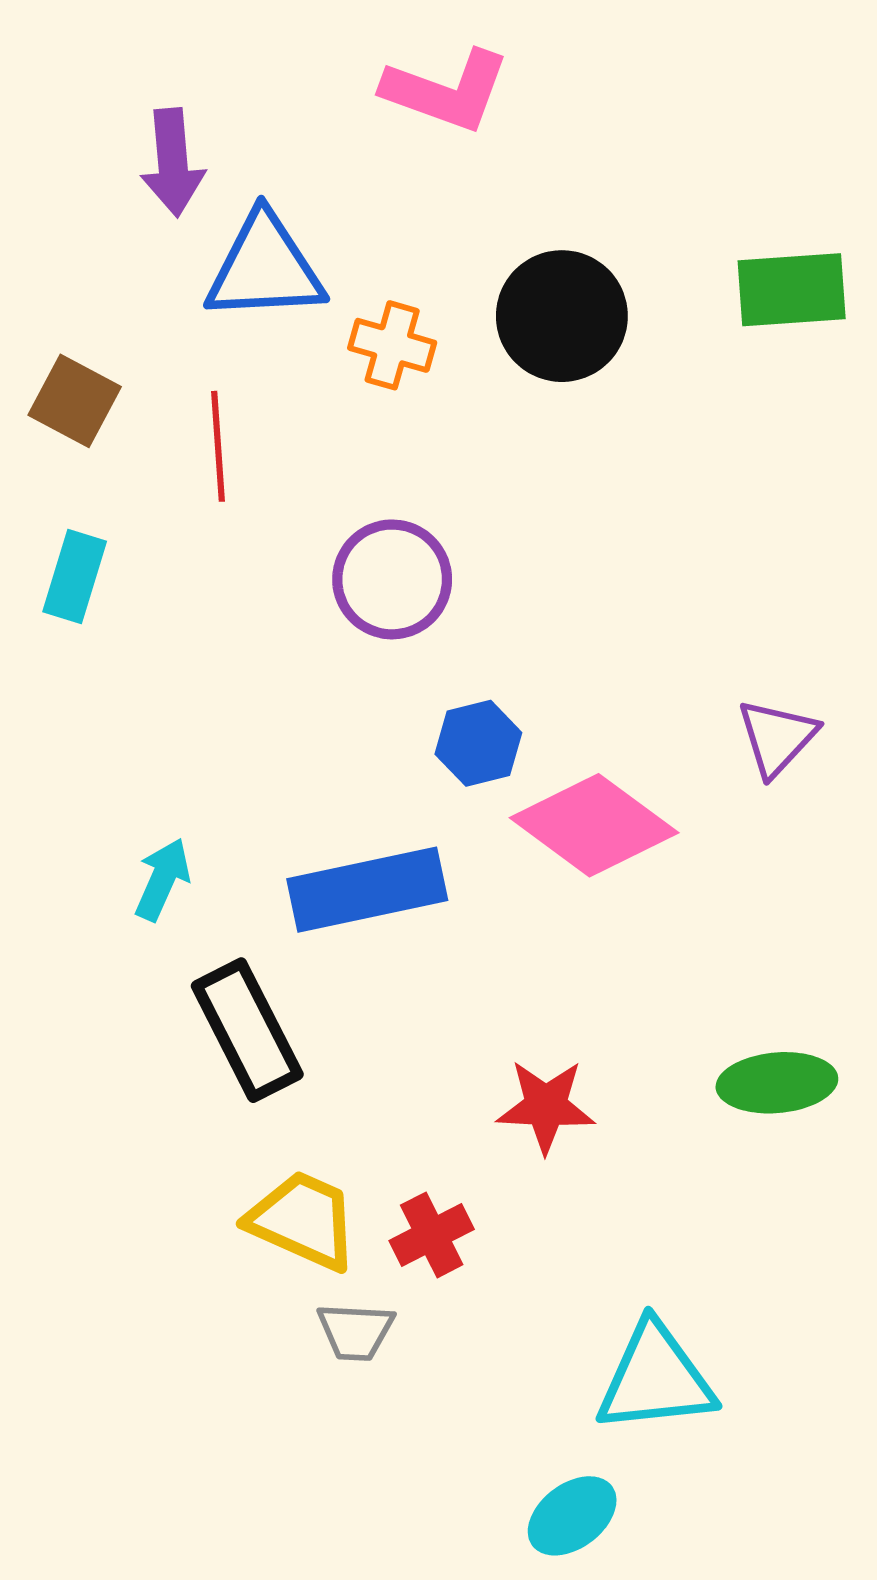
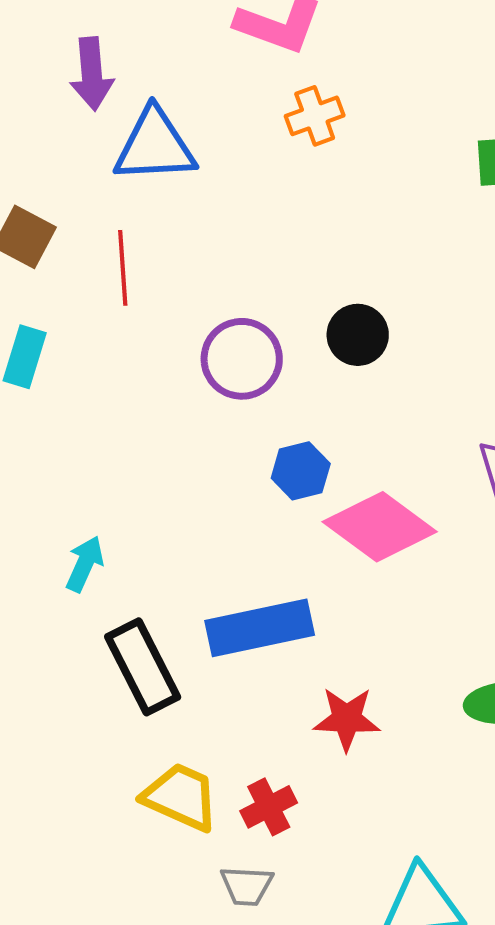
black circle: (562, 316) -> (358, 335), moved, size x0.7
orange cross: (392, 345) -> (315, 116), moved, turned -36
blue rectangle: (367, 890) -> (260, 628), moved
gray trapezoid: (356, 1332) -> (247, 886), moved

